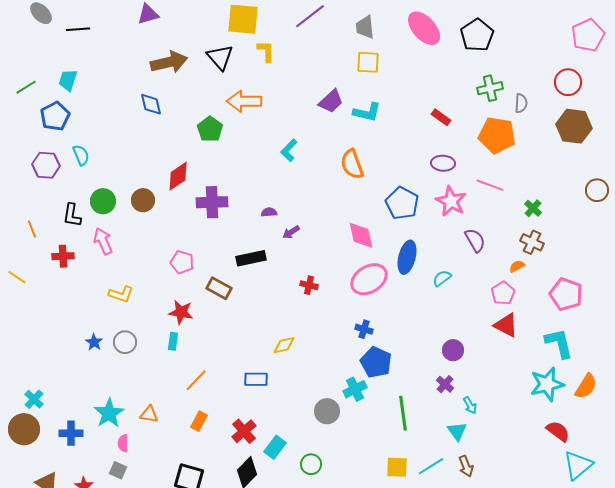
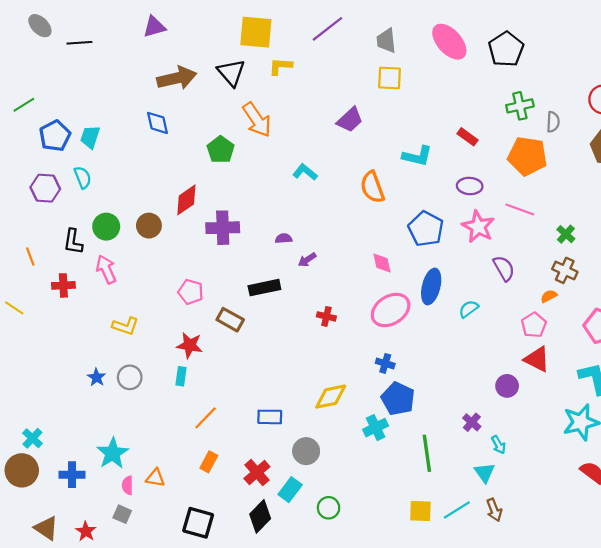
yellow L-shape: (266, 51) -> (280, 66), turned -85
cyan trapezoid: (68, 80) -> (90, 137), moved
orange arrow: (244, 101) -> (257, 120), turned -124
cyan L-shape: (367, 112) -> (417, 156), moved
cyan L-shape: (289, 150) -> (305, 172), turned 85
pink diamond: (361, 235) -> (382, 263), size x0.7
yellow diamond: (284, 345) -> (331, 397), moved, size x1.4
purple circle: (453, 350) -> (507, 386), moved
gray circle: (327, 411) -> (306, 451), moved
orange triangle: (149, 414) -> (155, 478), moved

